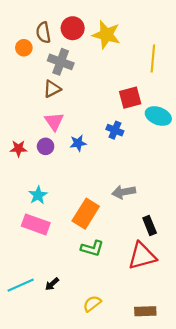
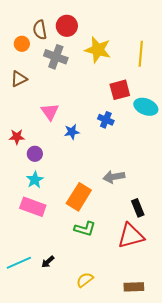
yellow star: (106, 35) -> (98, 50), moved
brown triangle: (52, 89) -> (19, 79), moved
purple circle: (46, 146) -> (35, 154), moved

